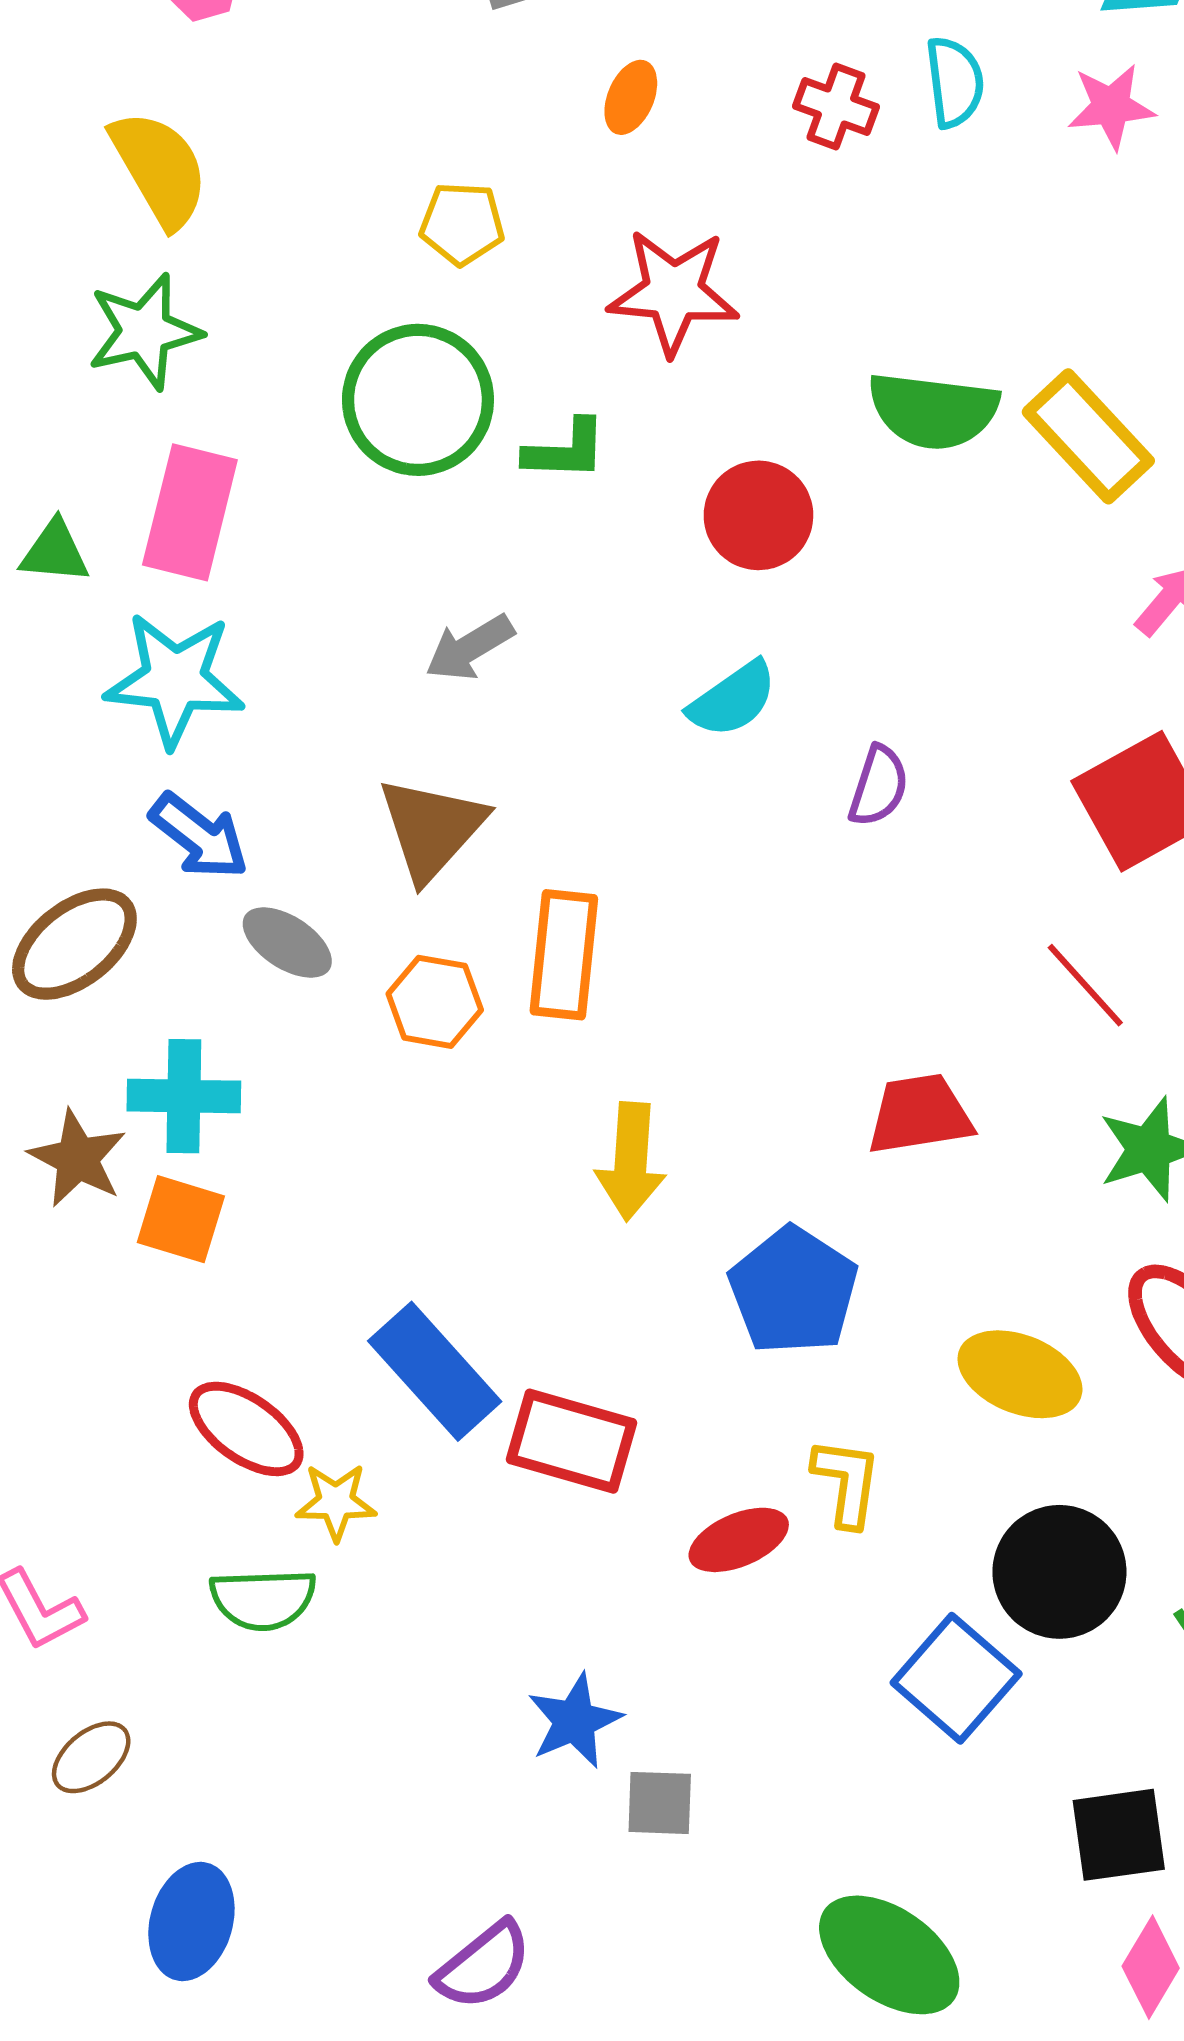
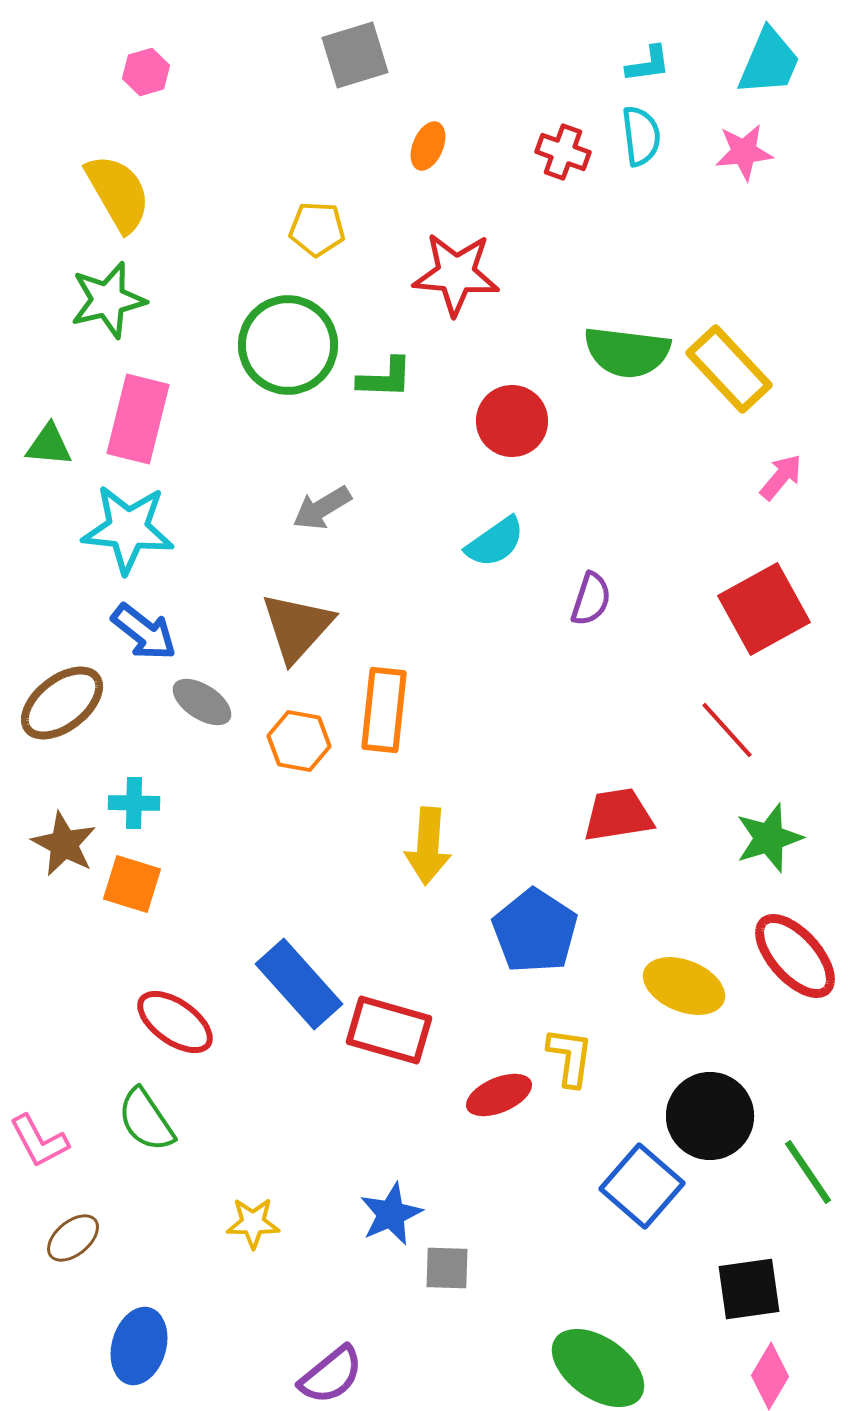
cyan cross: (184, 1096) -> (134, 803), size x0.7
yellow star: (336, 1502) -> (253, 1223), moved
green semicircle: (263, 1599) -> (146, 1120), moved, turned 58

